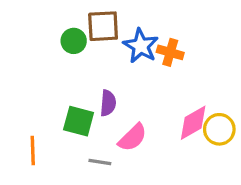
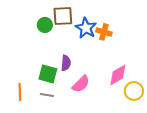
yellow circle: (219, 129) -> (134, 91), moved
gray line: (100, 162) -> (47, 95), moved

